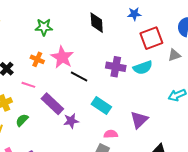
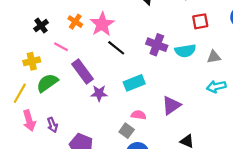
red square: (151, 38) -> (200, 21), size x0.7
gray triangle: (174, 55) -> (214, 57), moved
cyan rectangle: (101, 106) -> (134, 83), turned -66
green semicircle: (22, 120) -> (47, 83), size x1.5

